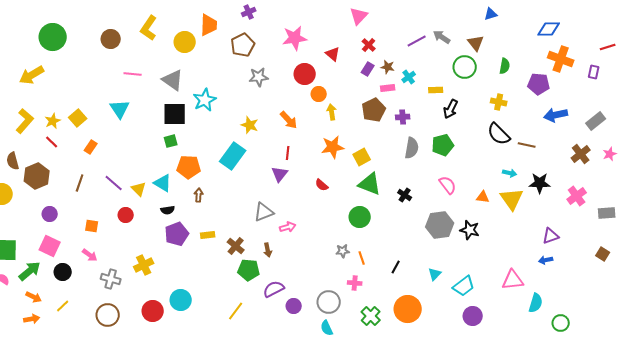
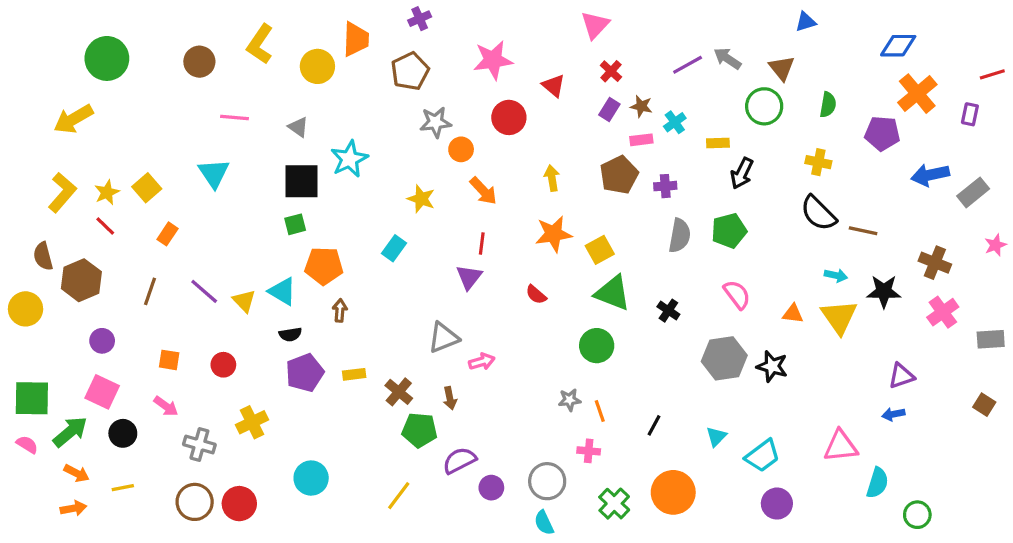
orange cross: (561, 59) -> (917, 94), turned 30
gray triangle: (173, 80) -> (298, 127), size x0.6
orange circle: (319, 94) -> (461, 149), moved
blue arrow: (556, 115) -> (930, 175), moved
brown cross: (581, 154) -> (935, 263), moved, turned -30
cyan rectangle: (233, 156) -> (394, 248), size x0.6
red circle: (126, 215) -> (223, 365), moved
yellow line: (63, 306) -> (123, 488), turned 32
red circle: (153, 311) -> (239, 504), moved

